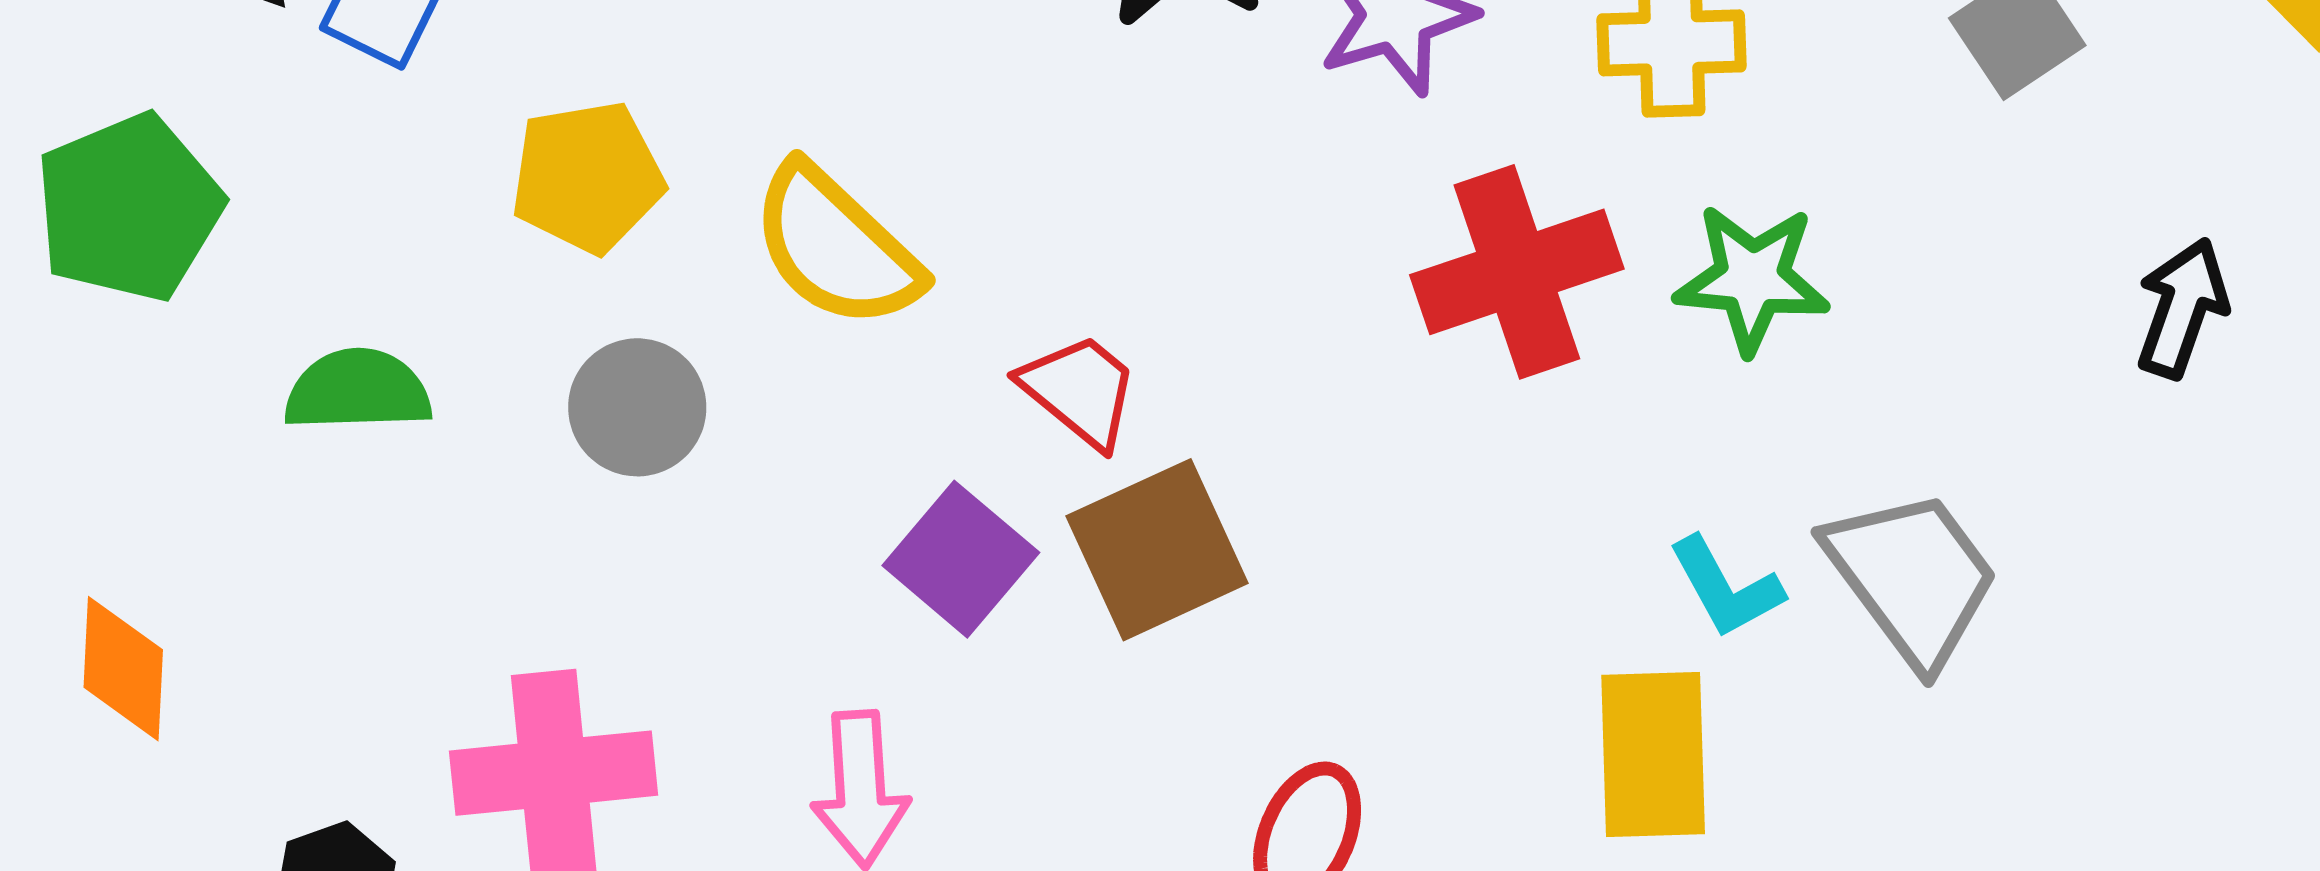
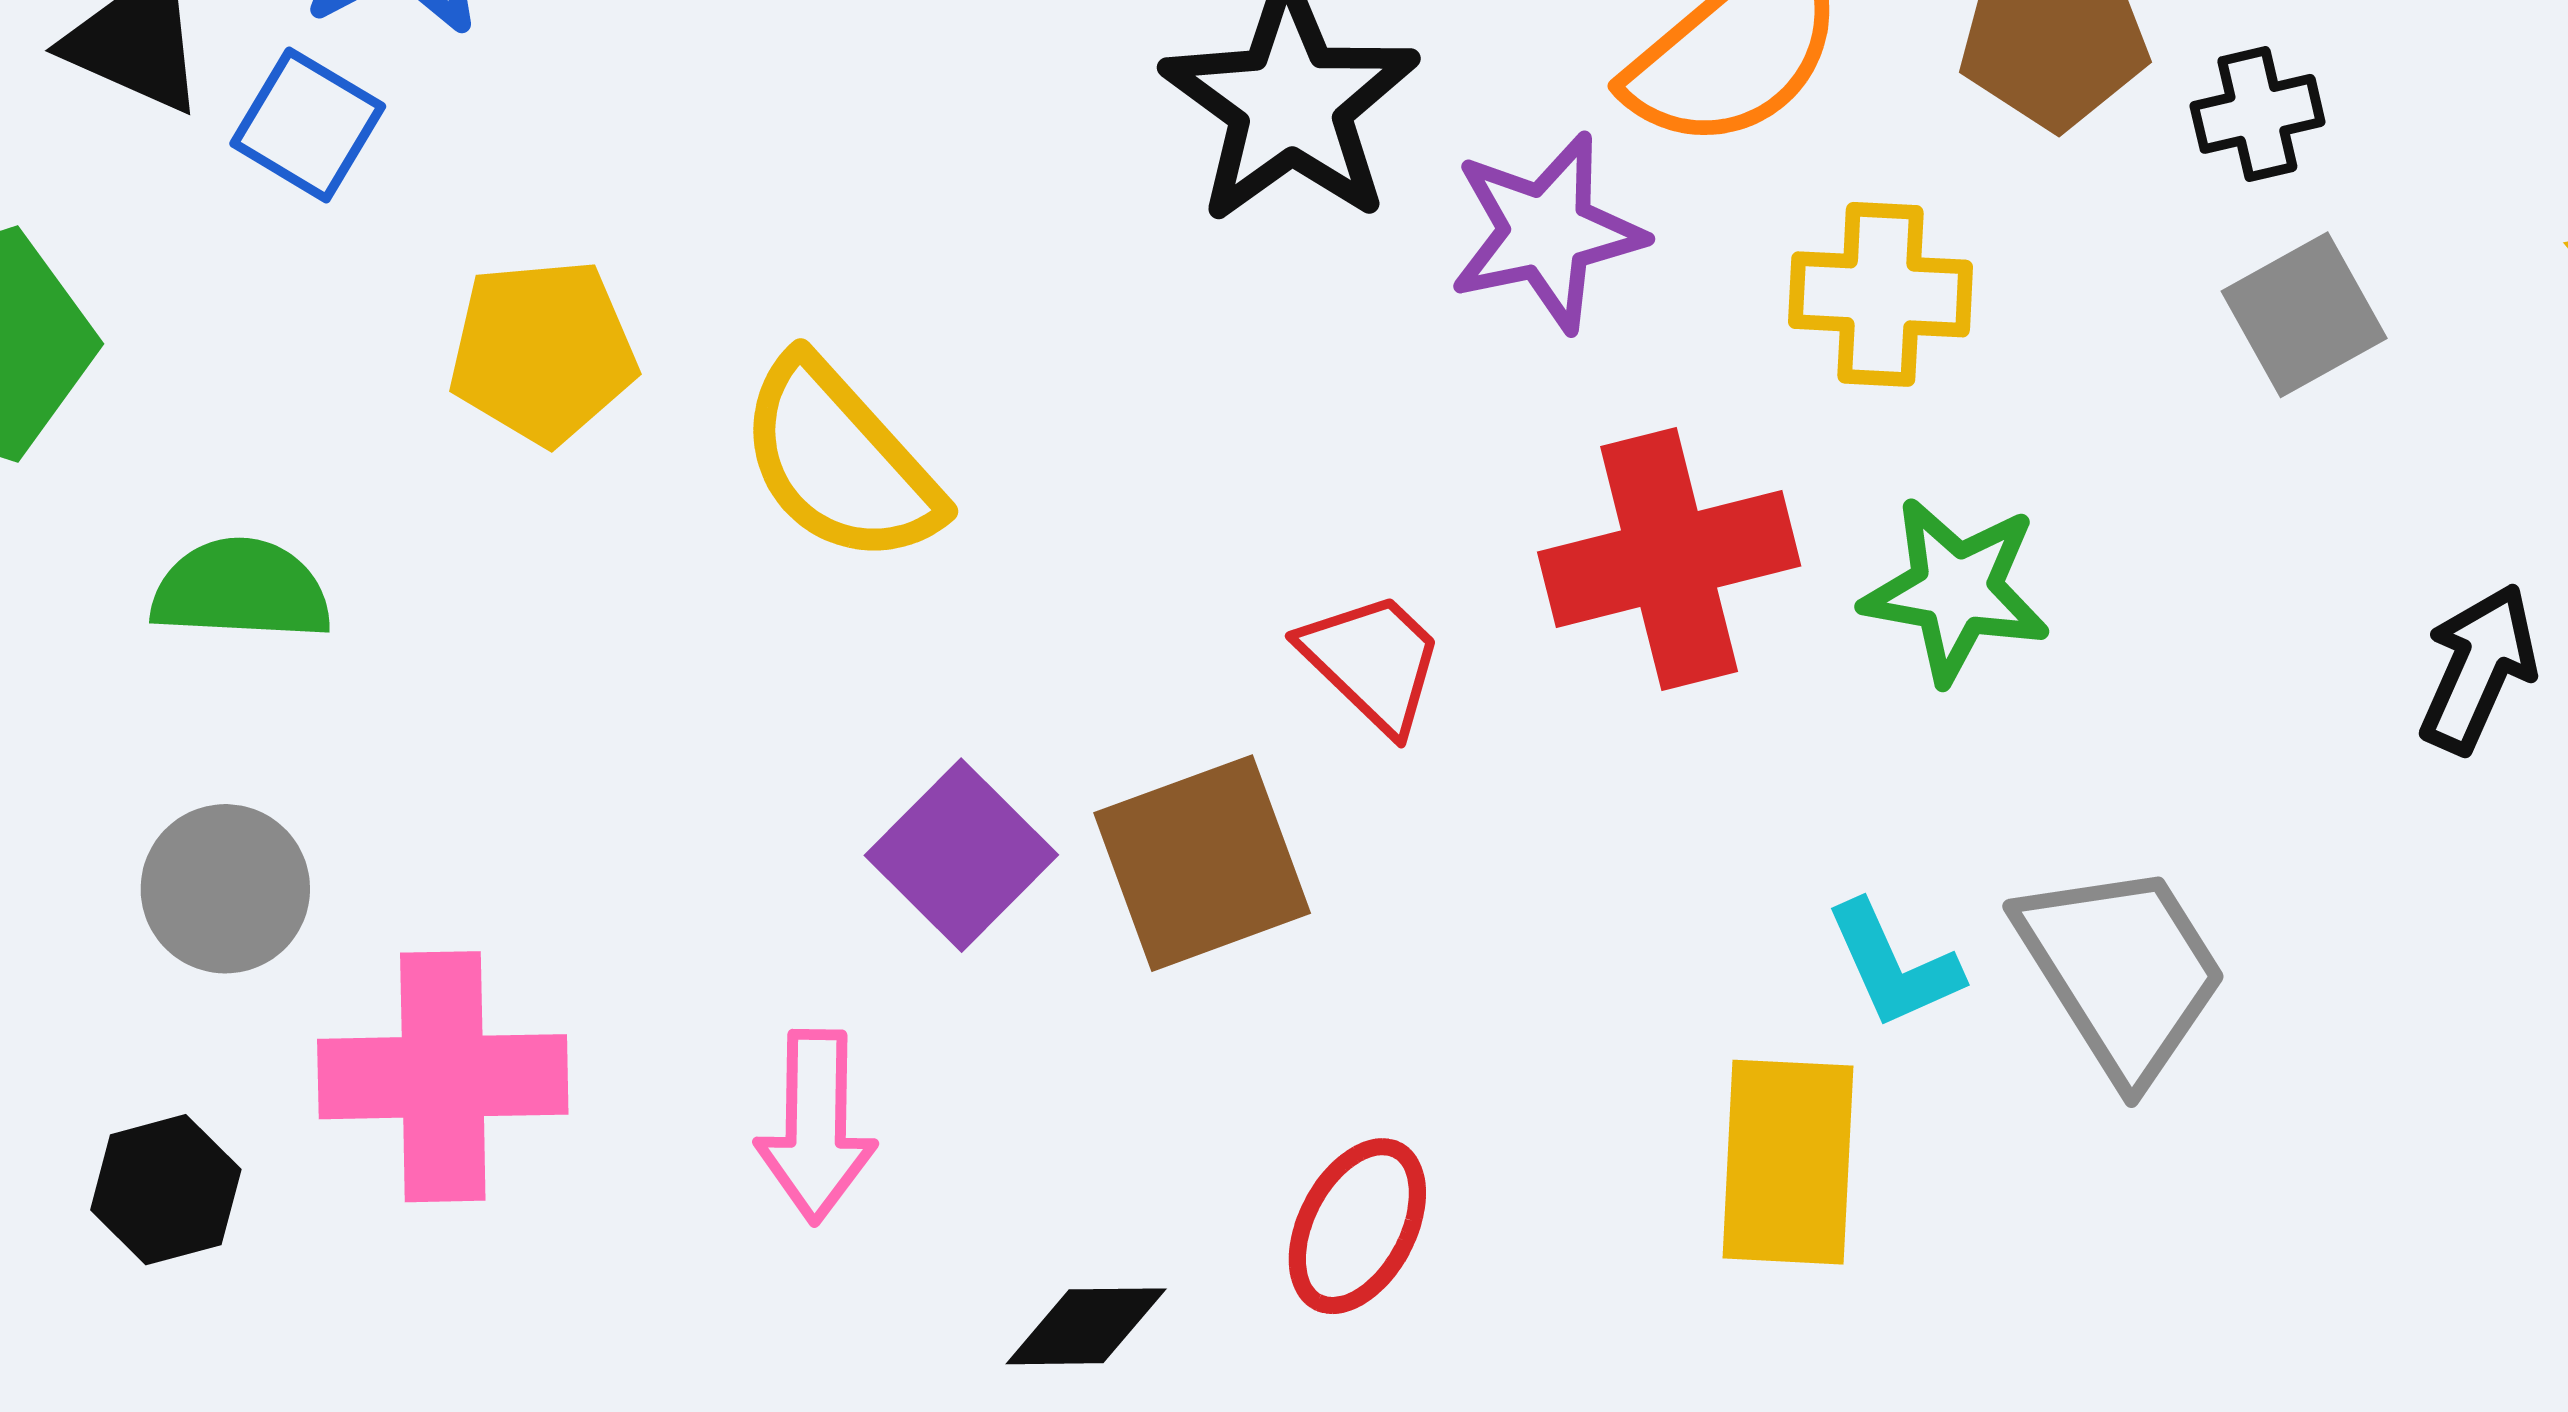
red trapezoid: (1080, 390) -> (1373, 661), moved
gray circle: (637, 407) -> (225, 889), moved

